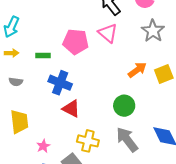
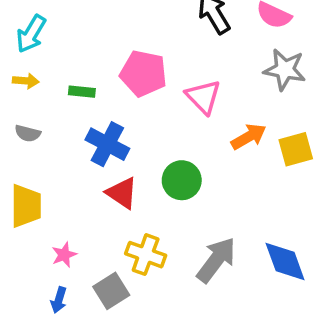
gray star: (153, 31) -> (285, 70), turned -30
pink triangle: (108, 33) -> (203, 97), moved
green circle: (124, 106) -> (182, 180), moved
gray arrow: (127, 140) -> (216, 260), turned 68

